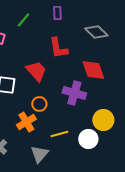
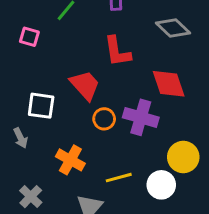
orange circle: (39, 104) -> (104, 119), moved
orange cross: (26, 122) -> (70, 160), turned -30

